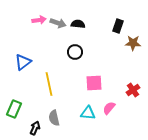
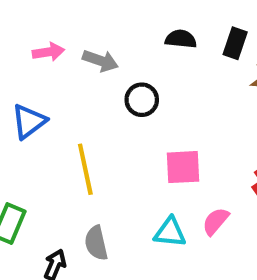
pink arrow: (39, 20) -> (48, 52), moved
gray arrow: (58, 23) -> (100, 61), moved
black semicircle: (78, 24) -> (181, 39), moved

